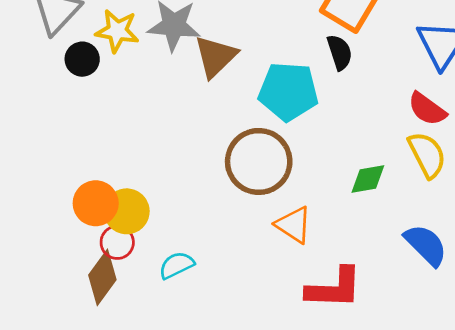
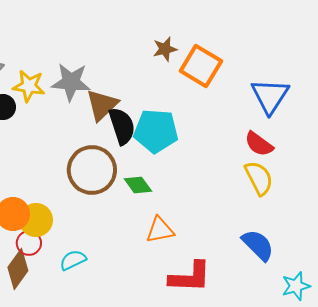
black semicircle: (340, 52) -> (122, 126), moved, size x1.4
brown circle: (259, 161) -> (92, 170), moved
green diamond: (368, 179) -> (138, 185), moved, turned 64
orange triangle: (294, 225) -> (160, 230), turned -44

